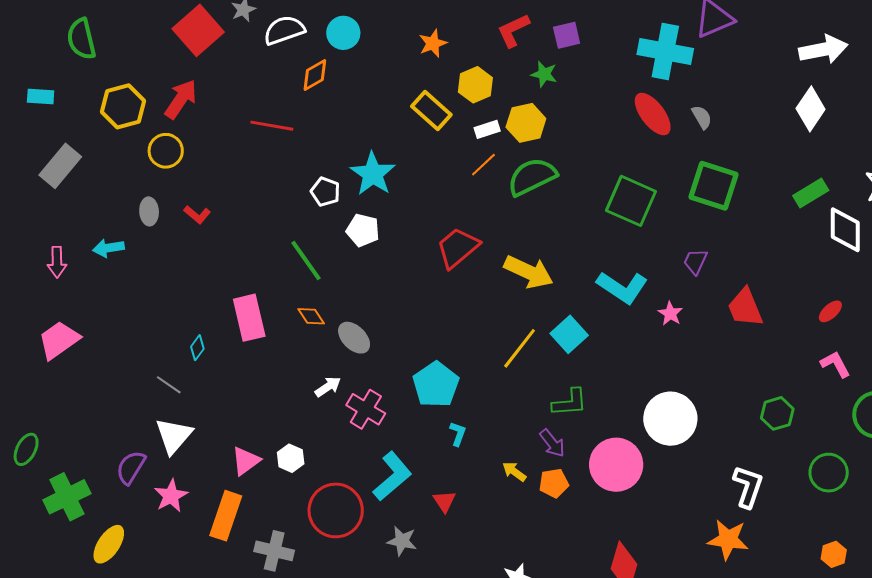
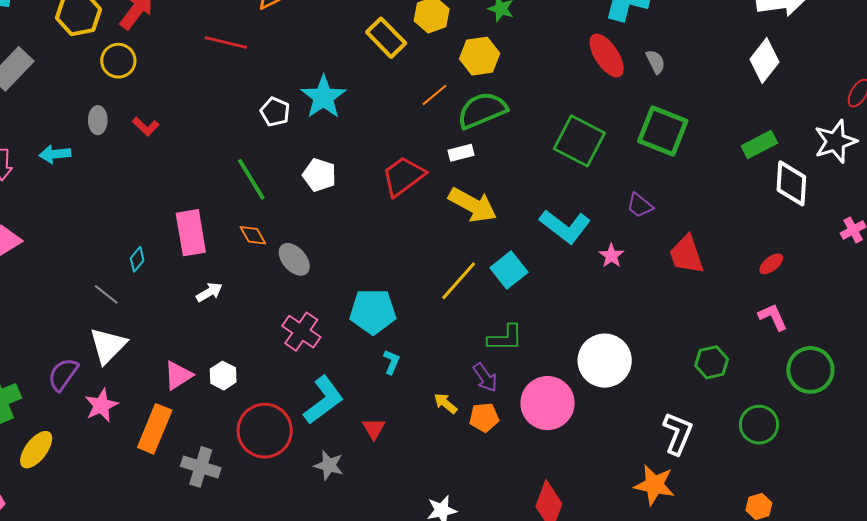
white rectangle: (487, 129) -> (461, 153), moved
white pentagon: (363, 230) -> (319, 175), moved
purple trapezoid: (695, 262) -> (640, 205), turned -80
cyan pentagon: (436, 385) -> (373, 311), turned 30
white arrow: (328, 387) -> (209, 292), moved

